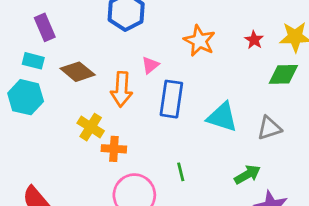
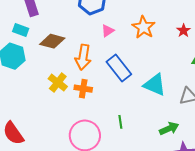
pink triangle: (150, 65) -> (108, 31), moved
brown diamond: (78, 72) -> (52, 41), turned -30
blue rectangle: (171, 99) -> (119, 68), turned -52
orange cross: (114, 149) -> (83, 89), moved

